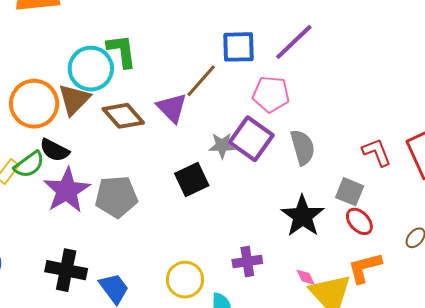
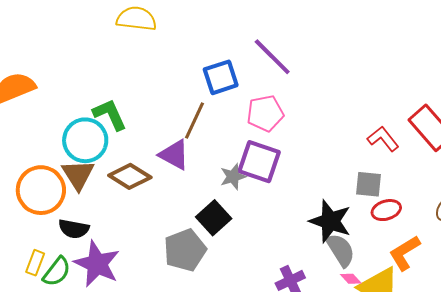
purple line: (294, 42) -> (272, 57), turned -75
gray semicircle: (303, 147) -> (340, 250), moved
green semicircle: (29, 165) -> (57, 272), moved
gray pentagon: (116, 197) -> (185, 250), moved
red ellipse: (359, 221) -> (386, 210), turned -48

